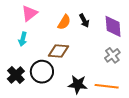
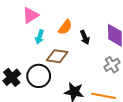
black arrow: (84, 21) -> (85, 37), moved
cyan arrow: (23, 39) -> (40, 37), moved

